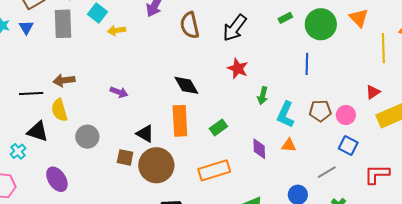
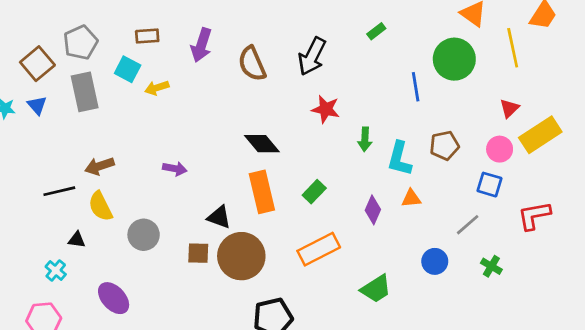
green circle: (321, 24) -> (454, 59), moved
pink circle: (346, 115) -> (500, 149), moved
black triangle: (38, 132) -> (77, 240), size x0.6
purple diamond: (259, 149) -> (373, 210), turned 35

